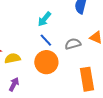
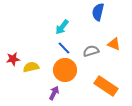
orange rectangle: (87, 79) -> (106, 86), turned -45
purple arrow: (14, 84) -> (54, 93), moved

